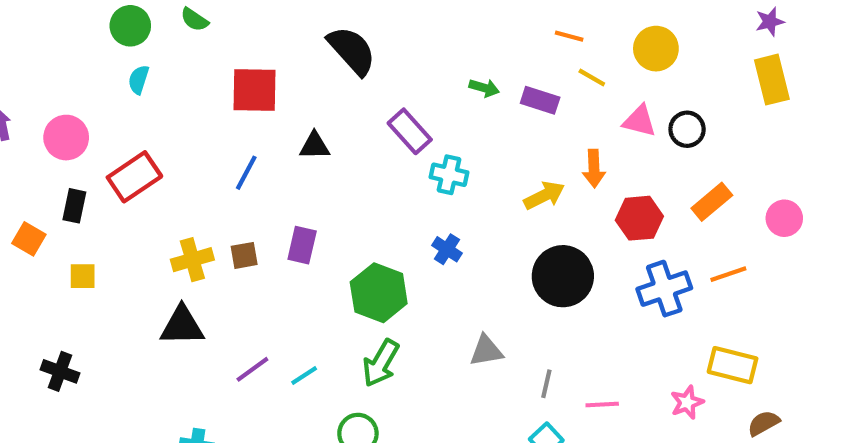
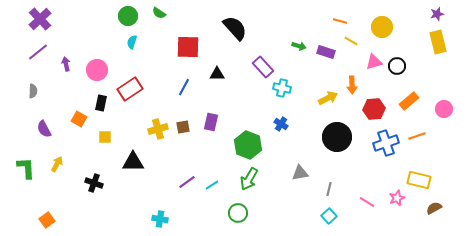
pink triangle: (639, 121) -> (374, 62), turned -30
black triangle: (182, 326) -> (133, 162), moved
pink line: (602, 404) -> (367, 202), moved, turned 35

